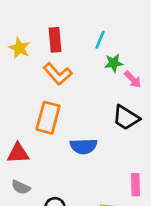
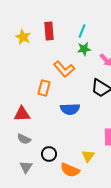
green star: (114, 63) -> (84, 49), moved
orange L-shape: (58, 74) -> (64, 69), moved
orange rectangle: (48, 118) -> (44, 88), size x0.7

